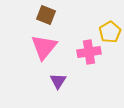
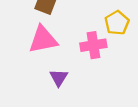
pink triangle: (44, 47) -> (43, 40), turned 40

